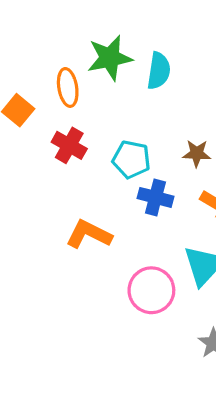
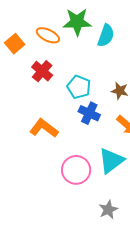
orange ellipse: (68, 87) -> (48, 35), turned -65

